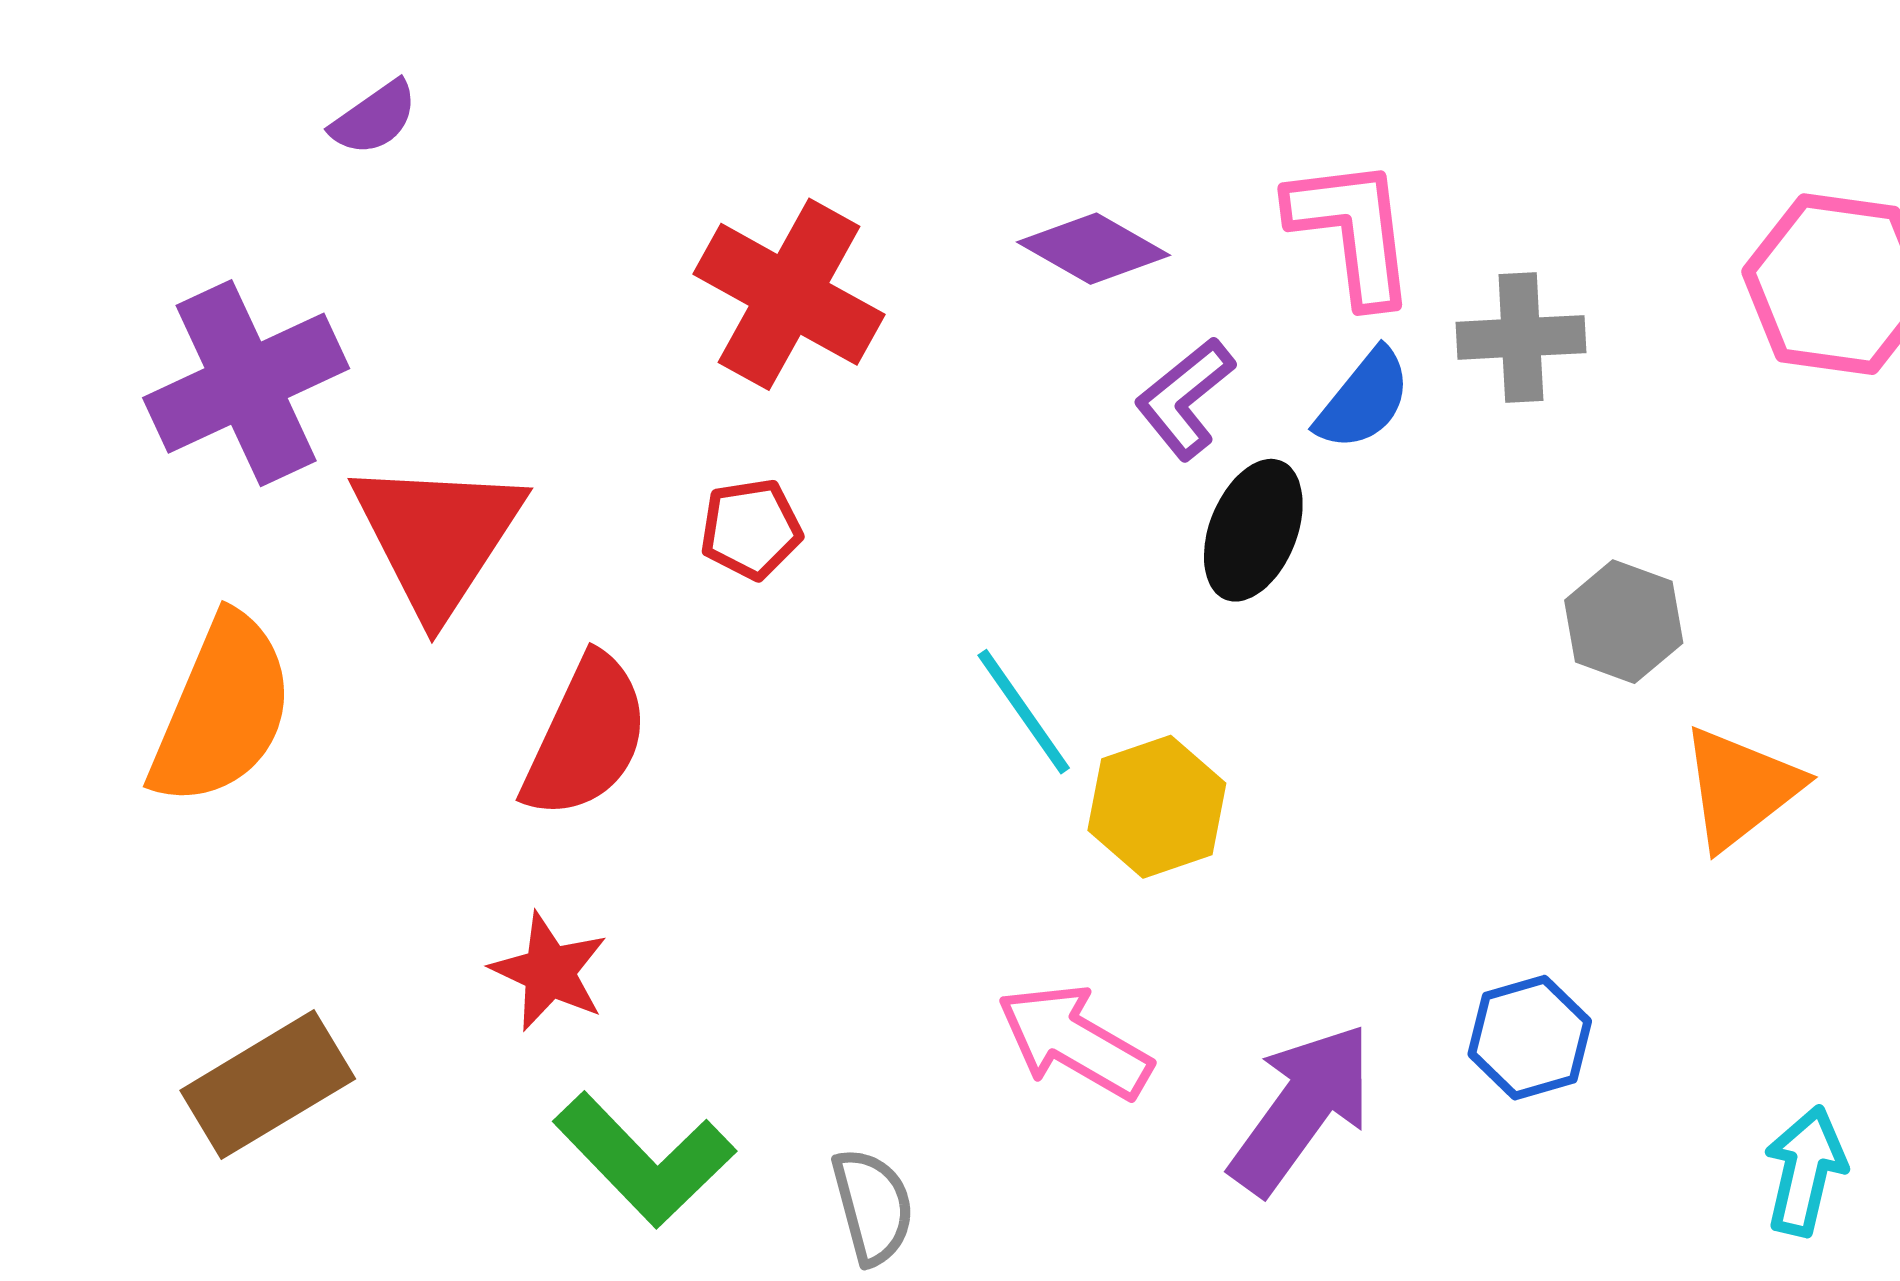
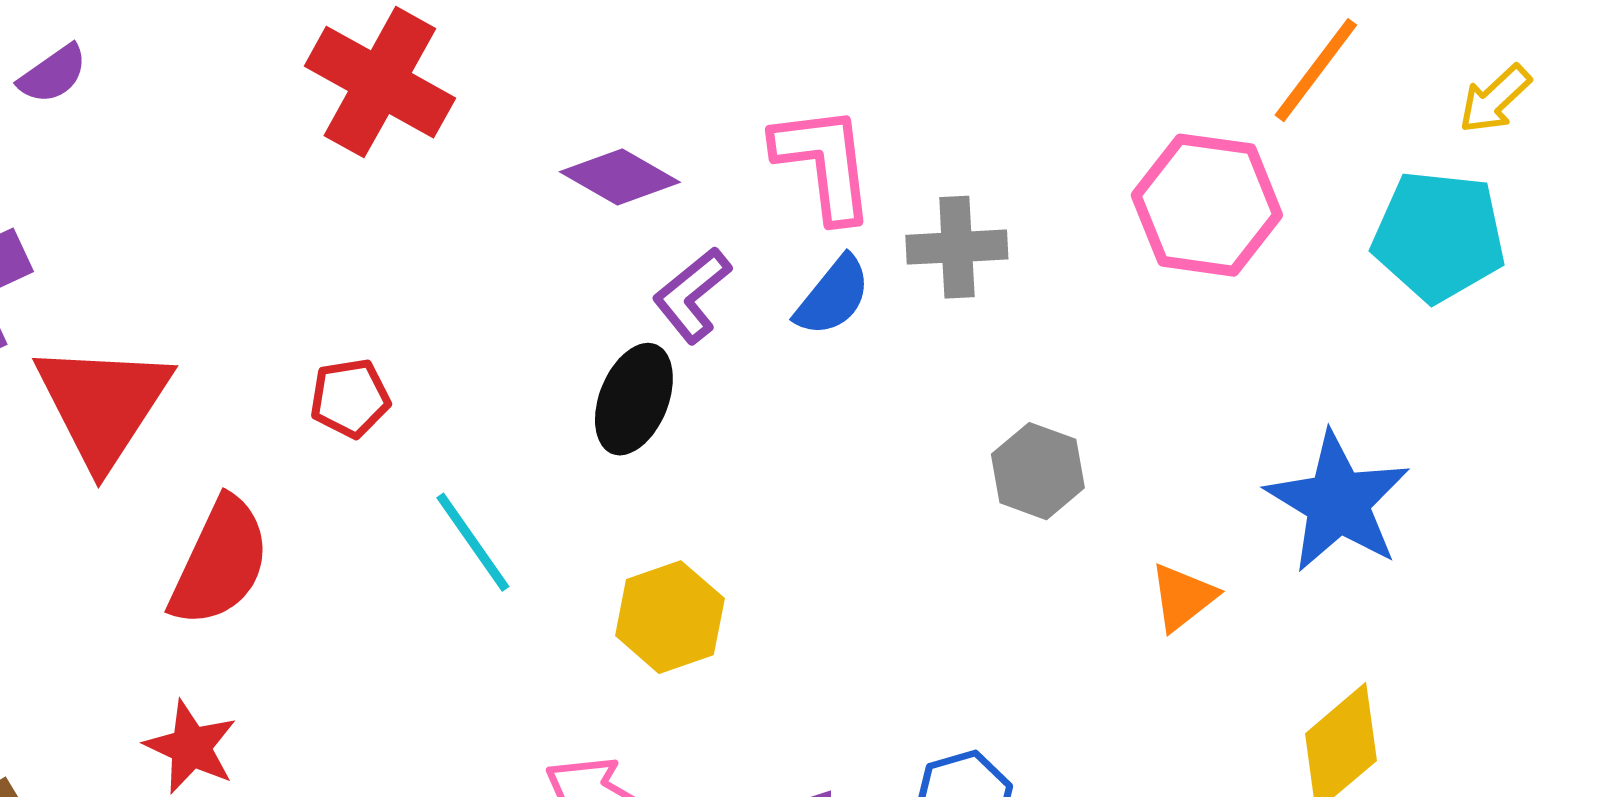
red cross: (789, 294) -> (380, 82), moved
black ellipse: (1253, 530) -> (634, 399), moved
cyan line: (1024, 712) -> (473, 542), moved
orange triangle: (1740, 788) -> (1183, 597), moved, size x0.7

